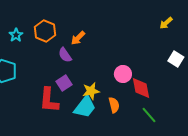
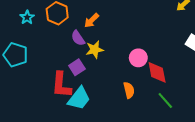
yellow star: (91, 91) -> (95, 50), moved
cyan trapezoid: (85, 107) -> (79, 98), moved

